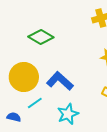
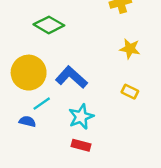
blue semicircle: (14, 117) -> (27, 121), moved

